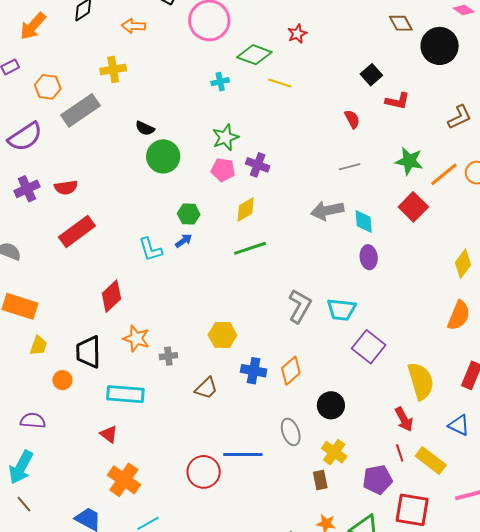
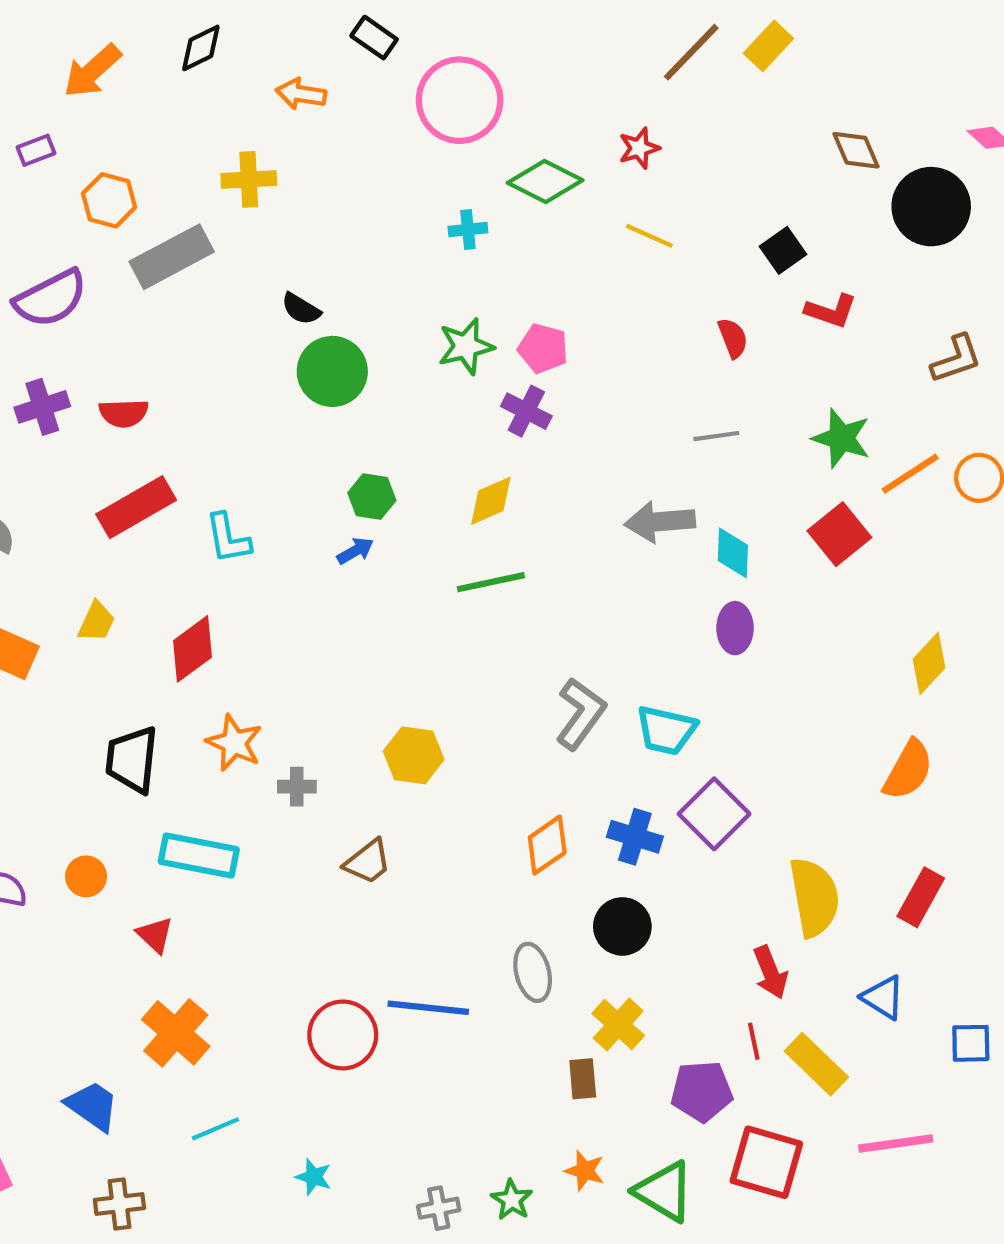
yellow line: (280, 83) -> (649, 236), moved
pink pentagon: (223, 170) -> (543, 348), moved
cyan L-shape: (150, 249) -> (228, 538), moved
yellow trapezoid: (38, 346) -> (97, 622), moved
blue cross: (254, 371) -> (635, 837), moved
orange circle: (62, 380) -> (86, 876), moved

